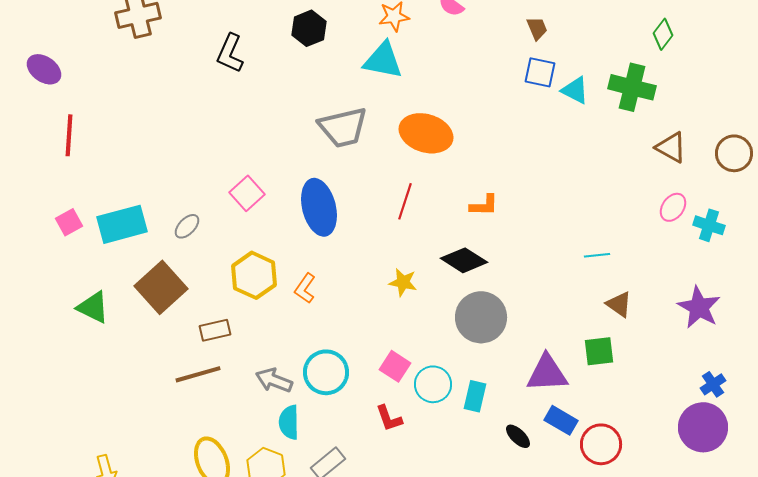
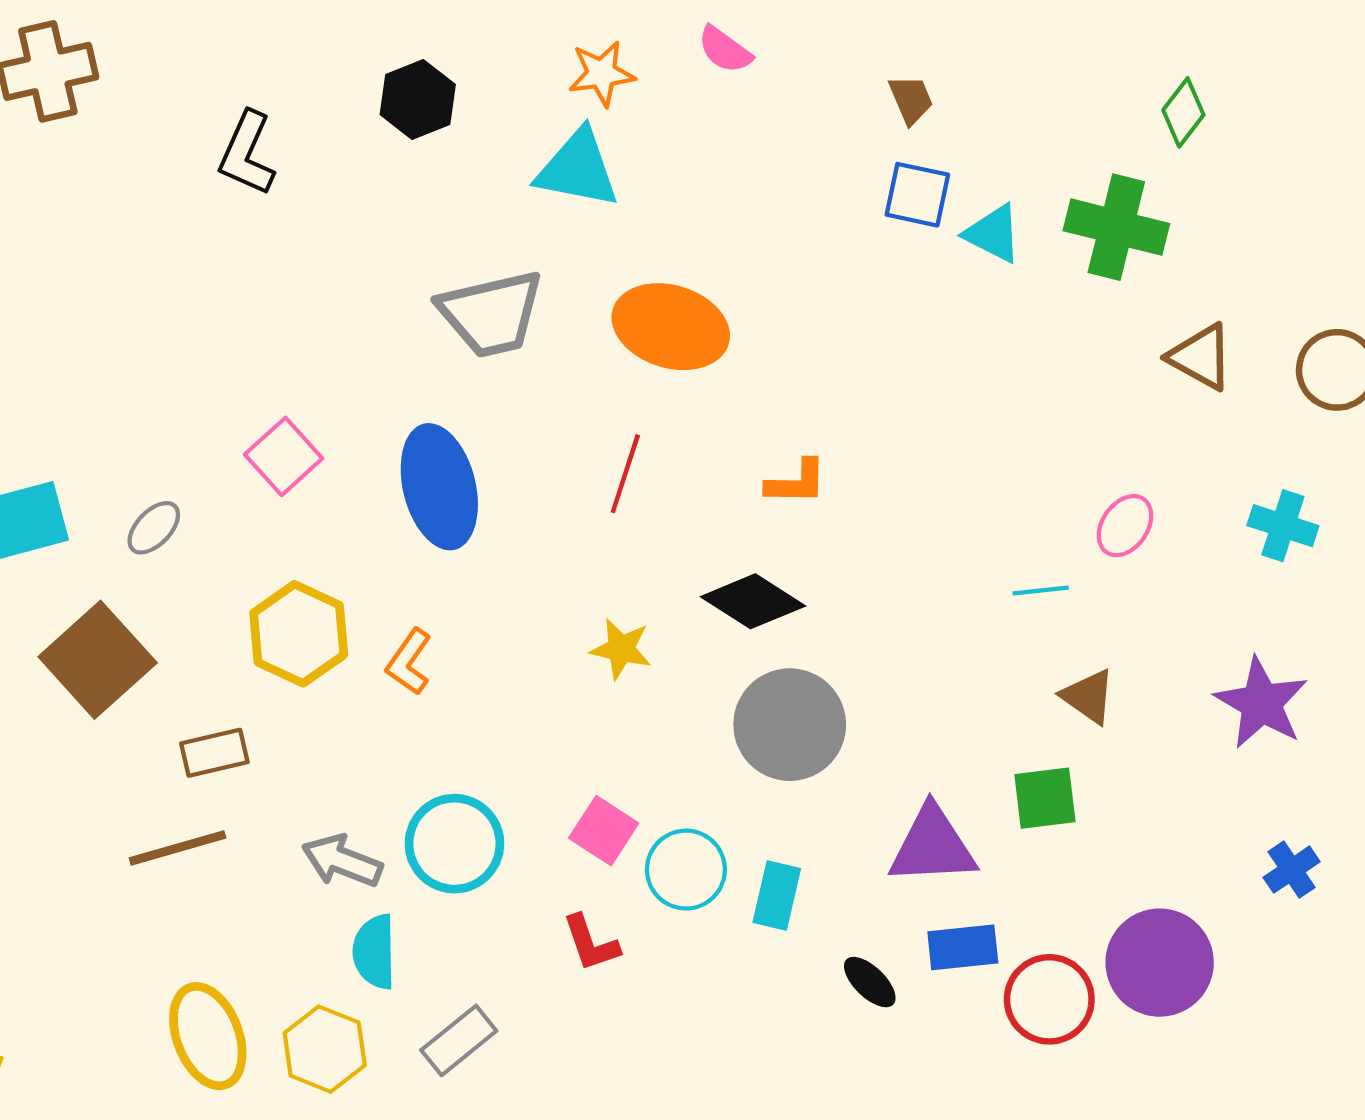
pink ellipse: (673, 207) -> (1125, 526), moved
blue rectangle: (561, 420) -> (963, 947), turned -36
purple circle: (703, 427) -> (1160, 963), moved

